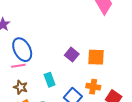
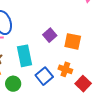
cyan rectangle: (50, 80) -> (24, 56), size x1.5

